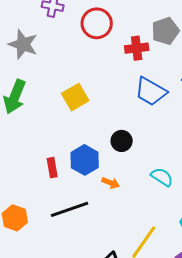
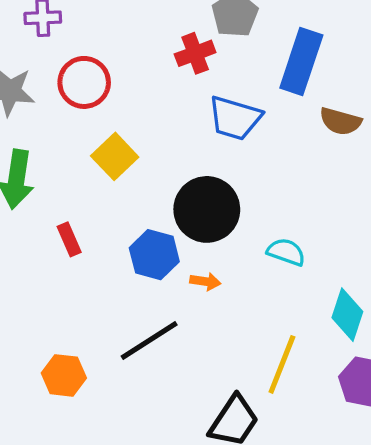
red circle: (97, 23) -> (84, 82), moved
black circle: (122, 141) -> (207, 209), size x1.8
red rectangle: (52, 168) -> (69, 239), moved

